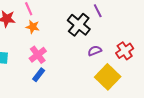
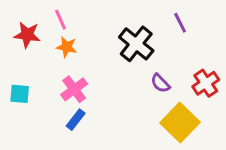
purple line: (98, 11) -> (180, 23), moved
purple semicircle: (95, 51) -> (160, 83), turned -112

